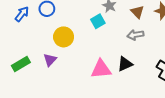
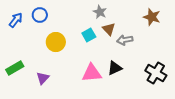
brown triangle: (137, 12) -> (109, 29), moved
cyan square: (98, 21) -> (89, 35), moved
purple triangle: (50, 60) -> (43, 78), moved

